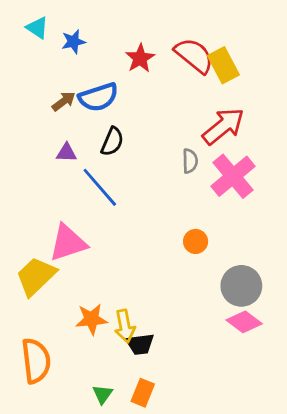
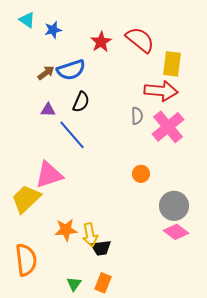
yellow rectangle: (223, 65) -> (172, 64), moved, turned 35
red arrow: (223, 126) -> (161, 91), turned 44

